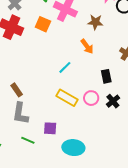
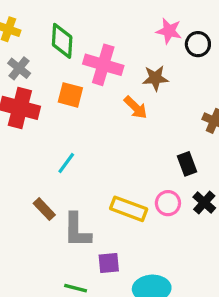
orange arrow: (87, 46) -> (136, 107), moved
cyan line: (65, 67) -> (66, 163), moved
gray L-shape: (20, 113) -> (77, 230), moved

